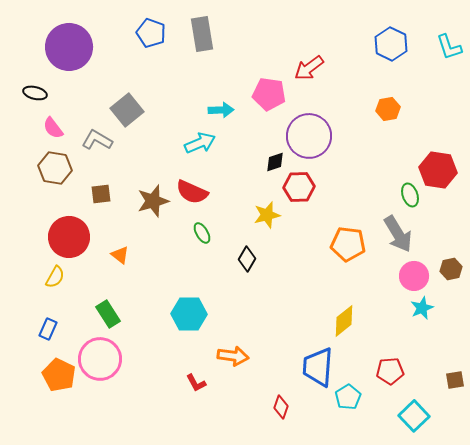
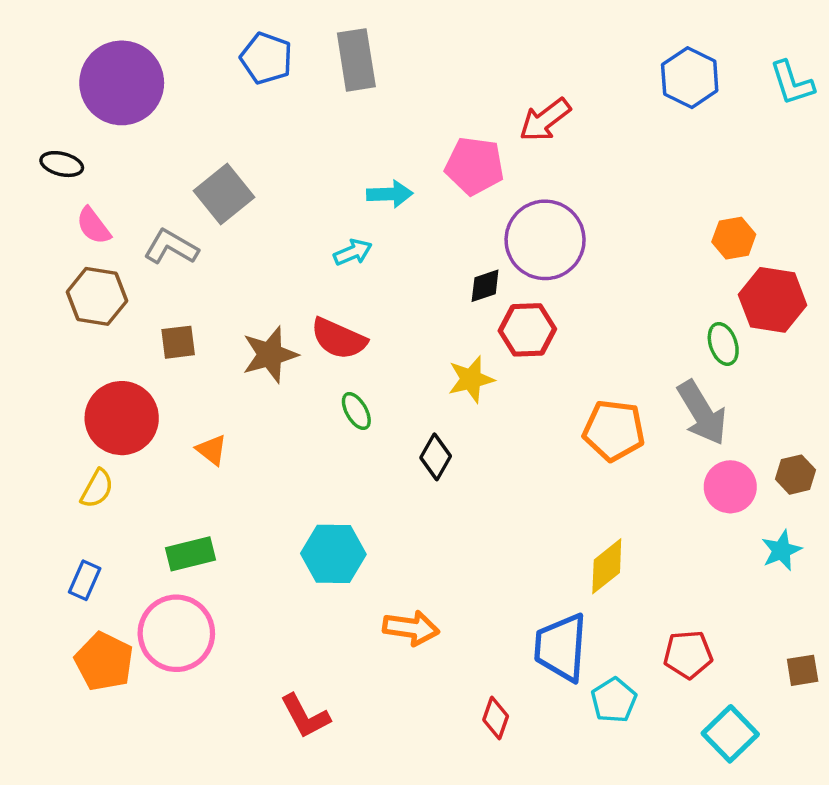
orange hexagon: (388, 109) -> (734, 238), moved
cyan arrow: (200, 143) -> (353, 252), size x0.7
cyan star: (422, 308) -> (781, 550), moved
green rectangle: (108, 314) -> (190, 554), turned -72
red L-shape: (196, 383) -> (305, 716), moved, size x1.4

